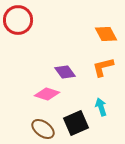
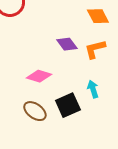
purple diamond: (65, 72) -> (67, 44), moved

